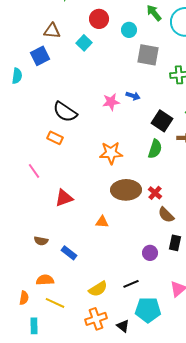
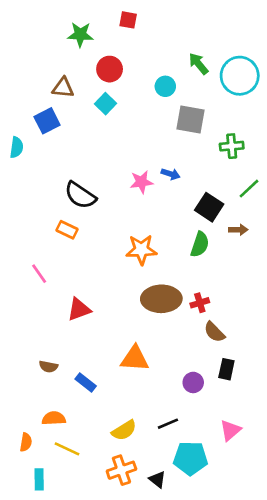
red circle: (99, 19) -> (110, 69), moved
red cross: (155, 193) -> (200, 303), turned 32
orange triangle: (102, 222) -> (135, 359), moved, size x1.6

